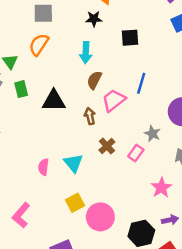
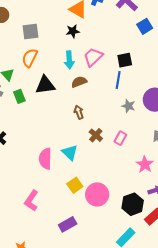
black square: (130, 38) -> (125, 60), moved
brown semicircle: (94, 80) -> (79, 82), turned 49
pink trapezoid: (114, 100) -> (93, 57), moved
black triangle: (54, 101) -> (45, 85), moved
gray star: (152, 134) -> (128, 106), moved
pink semicircle: (43, 167) -> (45, 159), size x1.5

